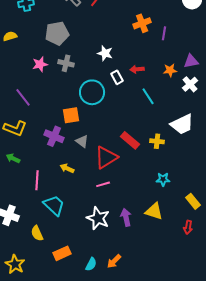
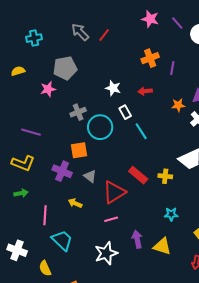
gray cross: (66, 63) -> (78, 112), moved, turned -35
pink star: (40, 64) -> (48, 89), moved
red arrow: (137, 69) -> (145, 91), moved
cyan line: (148, 96) -> (141, 131), moved
purple line: (23, 97) -> (31, 132), turned -36
green arrow: (13, 158) -> (21, 193), turned 144
purple arrow: (126, 217) -> (137, 239), moved
white star: (98, 218) -> (106, 253), turned 30

